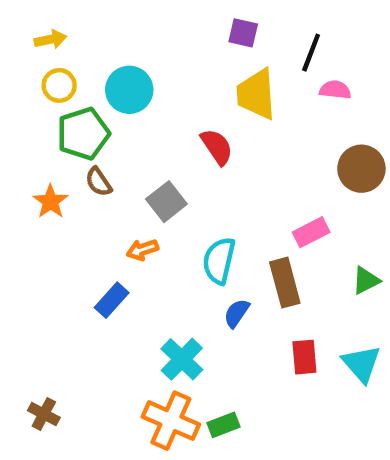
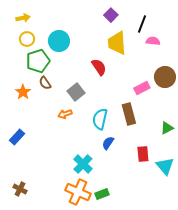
purple square: (243, 33) -> (111, 15), turned 32
pink rectangle: (311, 232) -> (142, 88), moved
brown rectangle: (285, 283) -> (129, 114), moved
blue rectangle: (112, 300) -> (17, 137), moved
red rectangle: (304, 357) -> (143, 154), moved

